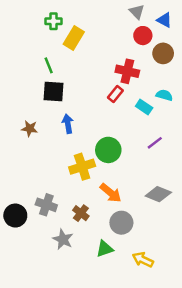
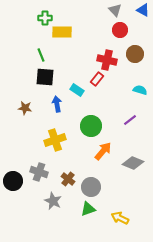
blue triangle: (164, 20) -> (143, 10), moved
yellow rectangle: (74, 38) -> (62, 32), turned 60
brown circle: (163, 53) -> (135, 54), moved
cyan semicircle: (164, 95) -> (140, 90), moved
cyan rectangle: (144, 107) -> (77, 90), moved
yellow cross: (82, 167) -> (55, 140), moved
orange arrow: (111, 193) -> (103, 151), moved, turned -90
gray circle: (121, 223) -> (91, 187), moved

